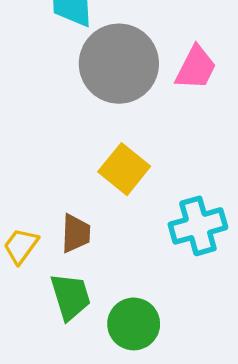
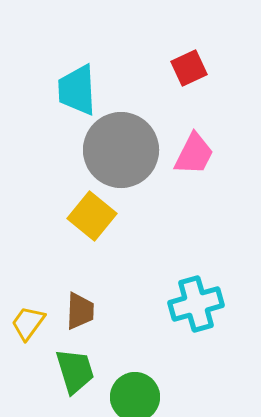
yellow square: (124, 169) -> (92, 216), moved

